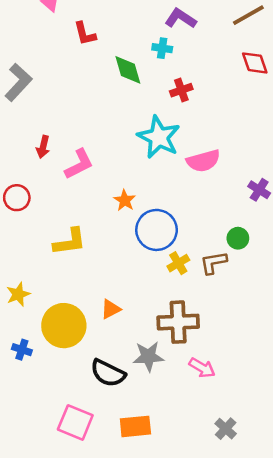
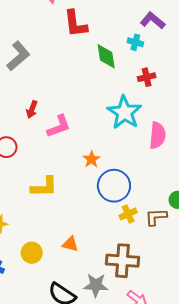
red L-shape: (85, 34) -> (75, 24), size x1.4
pink semicircle: (203, 161) -> (158, 135), turned -76
orange triangle: (111, 309) -> (70, 244), turned 36
yellow circle: (64, 326) -> (32, 253), size x0.6

